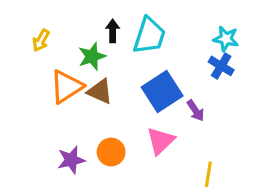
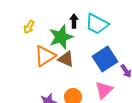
cyan trapezoid: (149, 36) -> (97, 24), turned 100
green star: (92, 56) -> (61, 37), size x1.4

